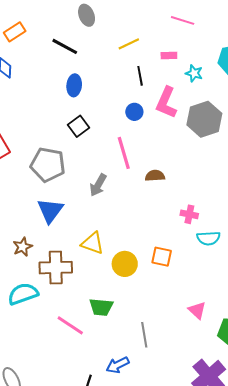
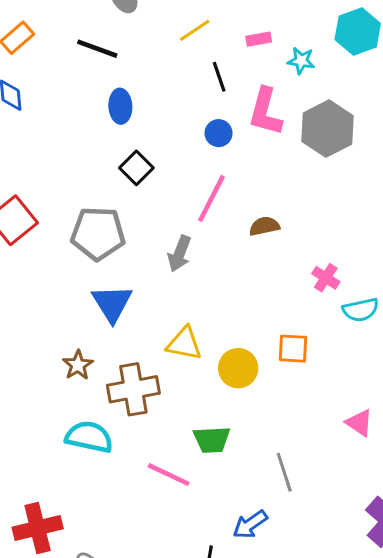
pink line: (124, 153) -> (212, 198), turned 52
pink cross: (189, 214) -> (326, 278), turned 30
cyan semicircle: (23, 294) -> (89, 437), turned 40

